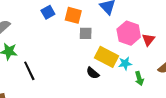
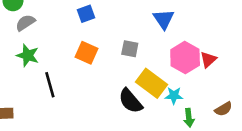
orange square: (73, 15) -> (86, 53), moved
red triangle: (148, 40) -> (208, 60), moved
black semicircle: (93, 73) -> (130, 101), size x1.5

